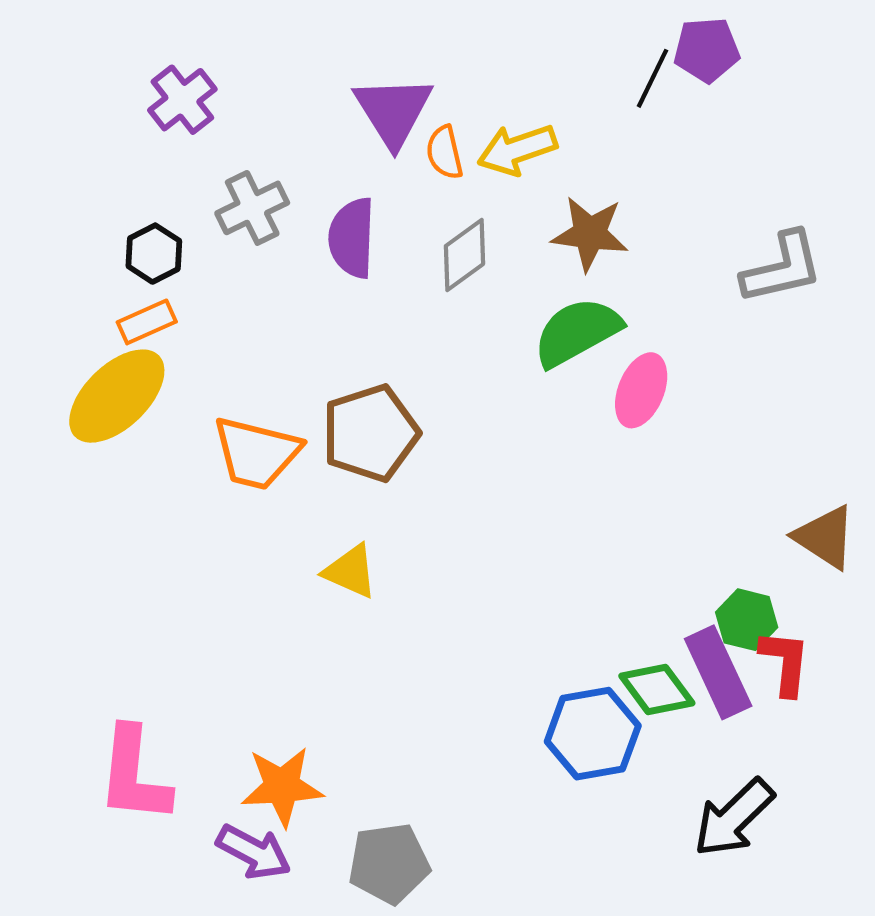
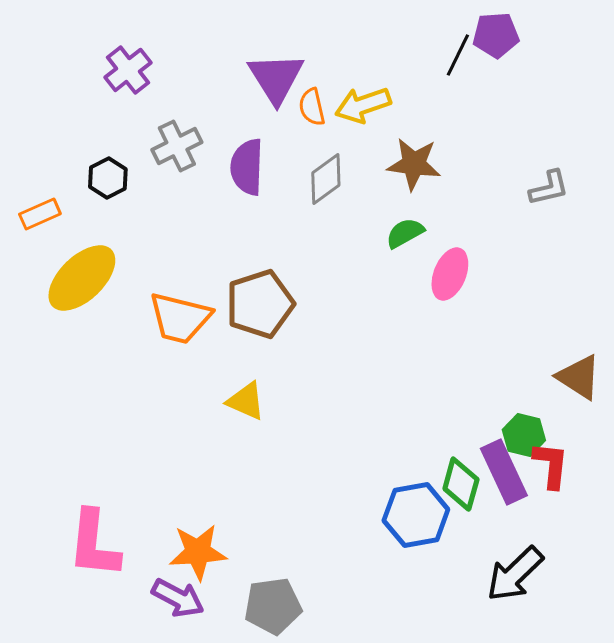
gray L-shape: (782, 268) -> (549, 188), size x0.7
orange rectangle: (147, 322) -> (40, 214), moved
green semicircle: (577, 332) -> (405, 233), size x0.6
green diamond: (657, 690) -> (461, 484), turned 52

